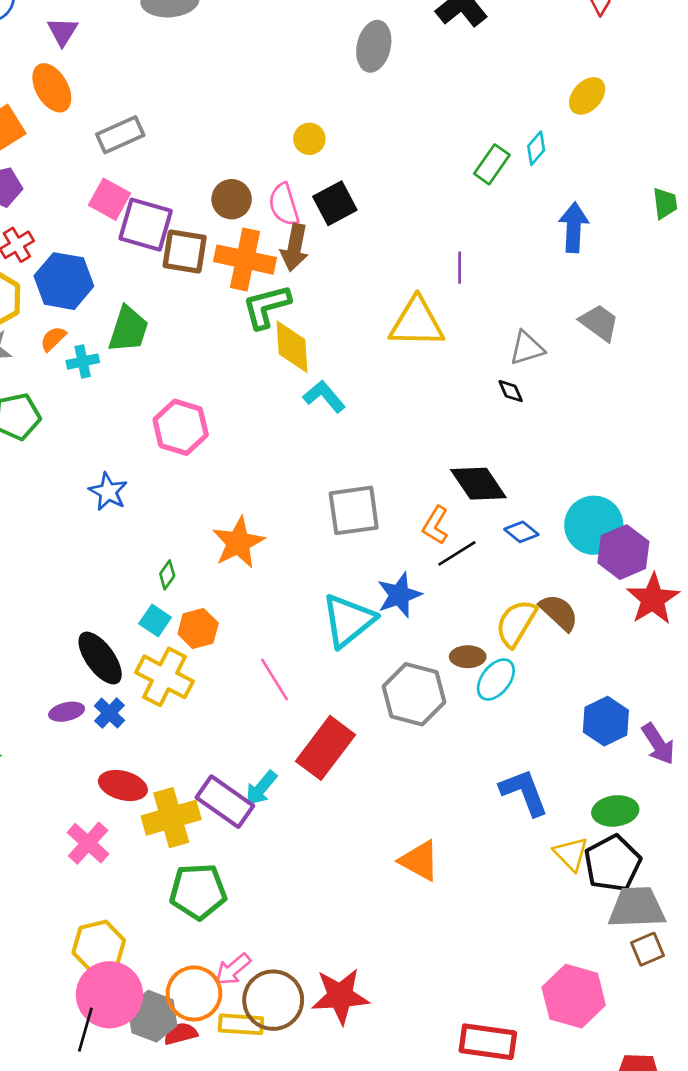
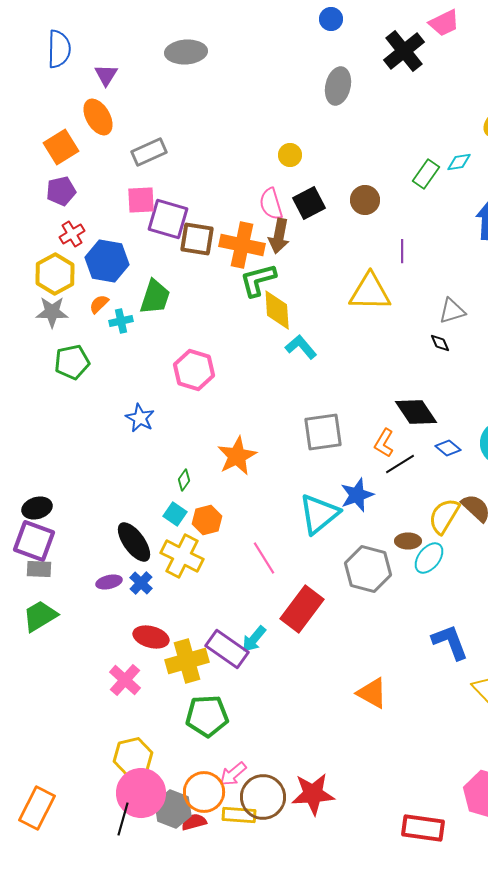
cyan diamond: (536, 148) -> (459, 162), turned 40
pink square: (109, 199) -> (141, 200), turned -32
brown circle: (232, 199) -> (365, 200), moved

